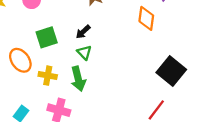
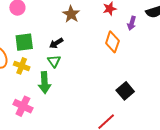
black square: (171, 71) -> (125, 91), size x0.7
yellow cross: (48, 76) -> (22, 66), moved

